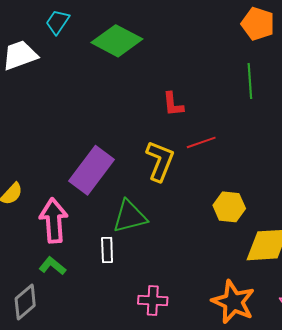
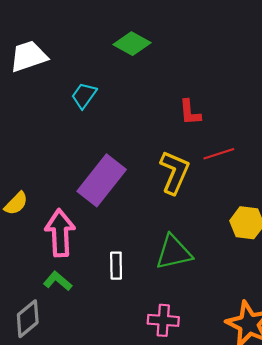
cyan trapezoid: (58, 22) -> (84, 95), moved
green diamond: (117, 41) -> (132, 44), size x0.7
green triangle: (130, 216) -> (174, 252), moved

